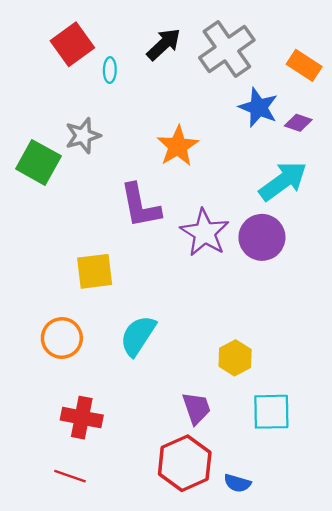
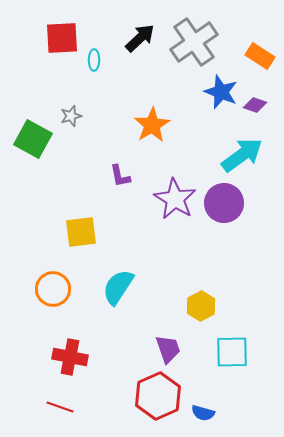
red square: (72, 44) -> (62, 38), turned 33
gray star: (83, 136) -> (71, 116), size x0.7
purple L-shape: (140, 206) -> (120, 176), size x0.6

